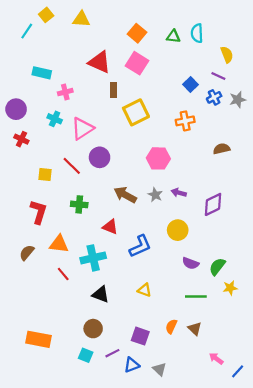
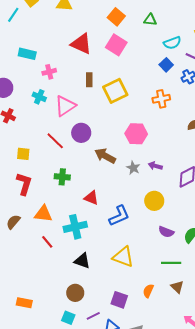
cyan semicircle: (197, 33) -> (172, 43), moved, turned -108
brown rectangle: (113, 90) -> (89, 80), moved
yellow square: (45, 174) -> (23, 154), moved
brown arrow: (125, 195) -> (105, 156), moved
yellow triangle: (144, 290) -> (123, 257), size x1.6
brown triangle: (195, 329) -> (177, 287), moved
orange rectangle: (39, 339) -> (24, 303), size x0.7

